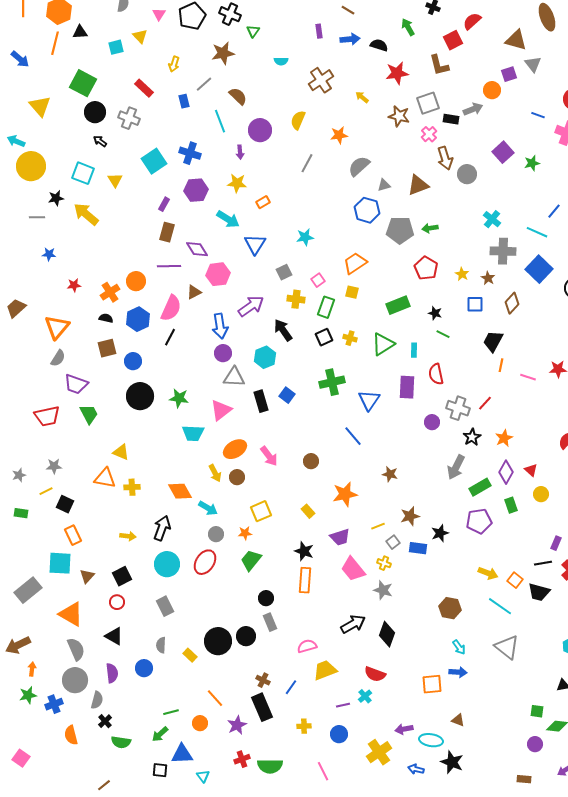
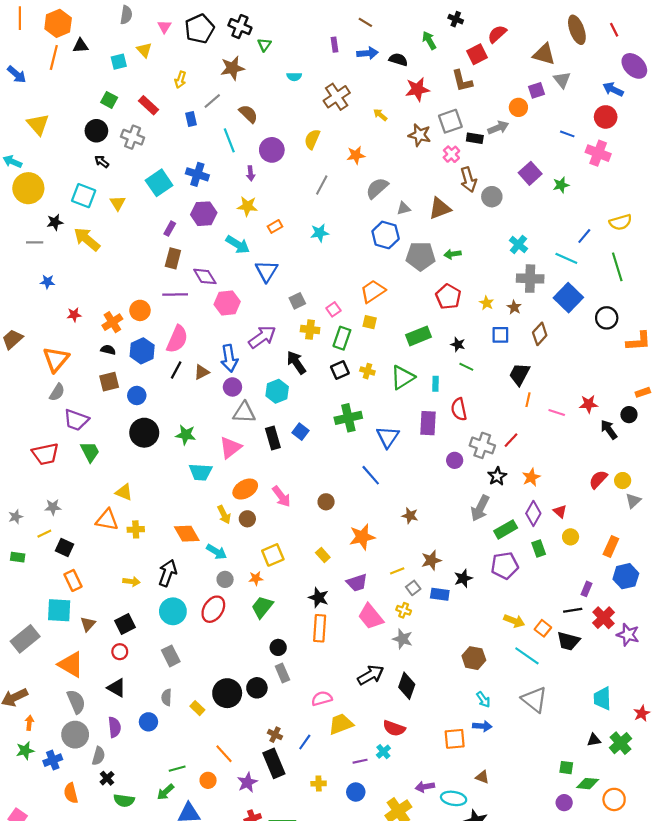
green square: (83, 83) -> (109, 100), moved, size x0.6
cyan star: (305, 237) -> (320, 233), moved
brown triangle: (194, 292) -> (202, 372), moved

